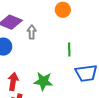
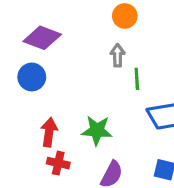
gray arrow: (32, 32) -> (118, 55), moved

